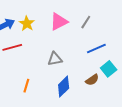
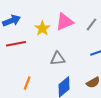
yellow star: (27, 23) -> (42, 28), moved

